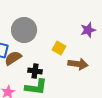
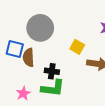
brown semicircle: (13, 58) -> (29, 57), turned -60

